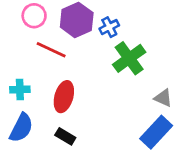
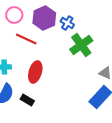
blue cross: (109, 27) -> (67, 23), turned -32
black rectangle: (65, 136) -> (27, 100), moved

